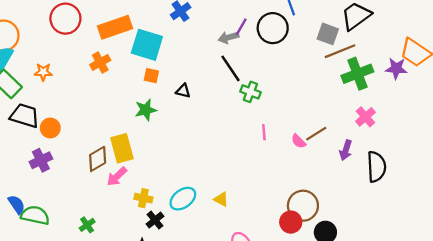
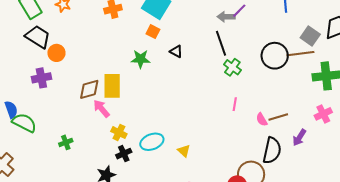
black circle: (273, 28) -> (275, 56), moved
brown line: (340, 51) -> (300, 54), moved
black semicircle: (376, 167) -> (272, 150), moved
pink arrow: (117, 177) -> (101, 109), turned 78

